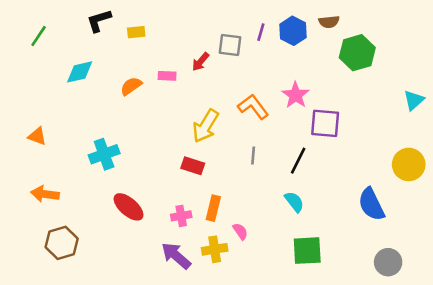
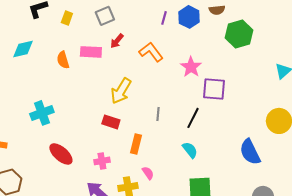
yellow rectangle: (136, 32) -> (67, 18), turned -64
gray square: (230, 45) -> (105, 16), moved, turned -30
pink rectangle: (167, 76) -> (91, 52), size x1.5
orange semicircle: (131, 86) -> (63, 60), turned -72
orange L-shape: (253, 107) -> (151, 52), moved
orange rectangle: (213, 208) -> (136, 144), moved

